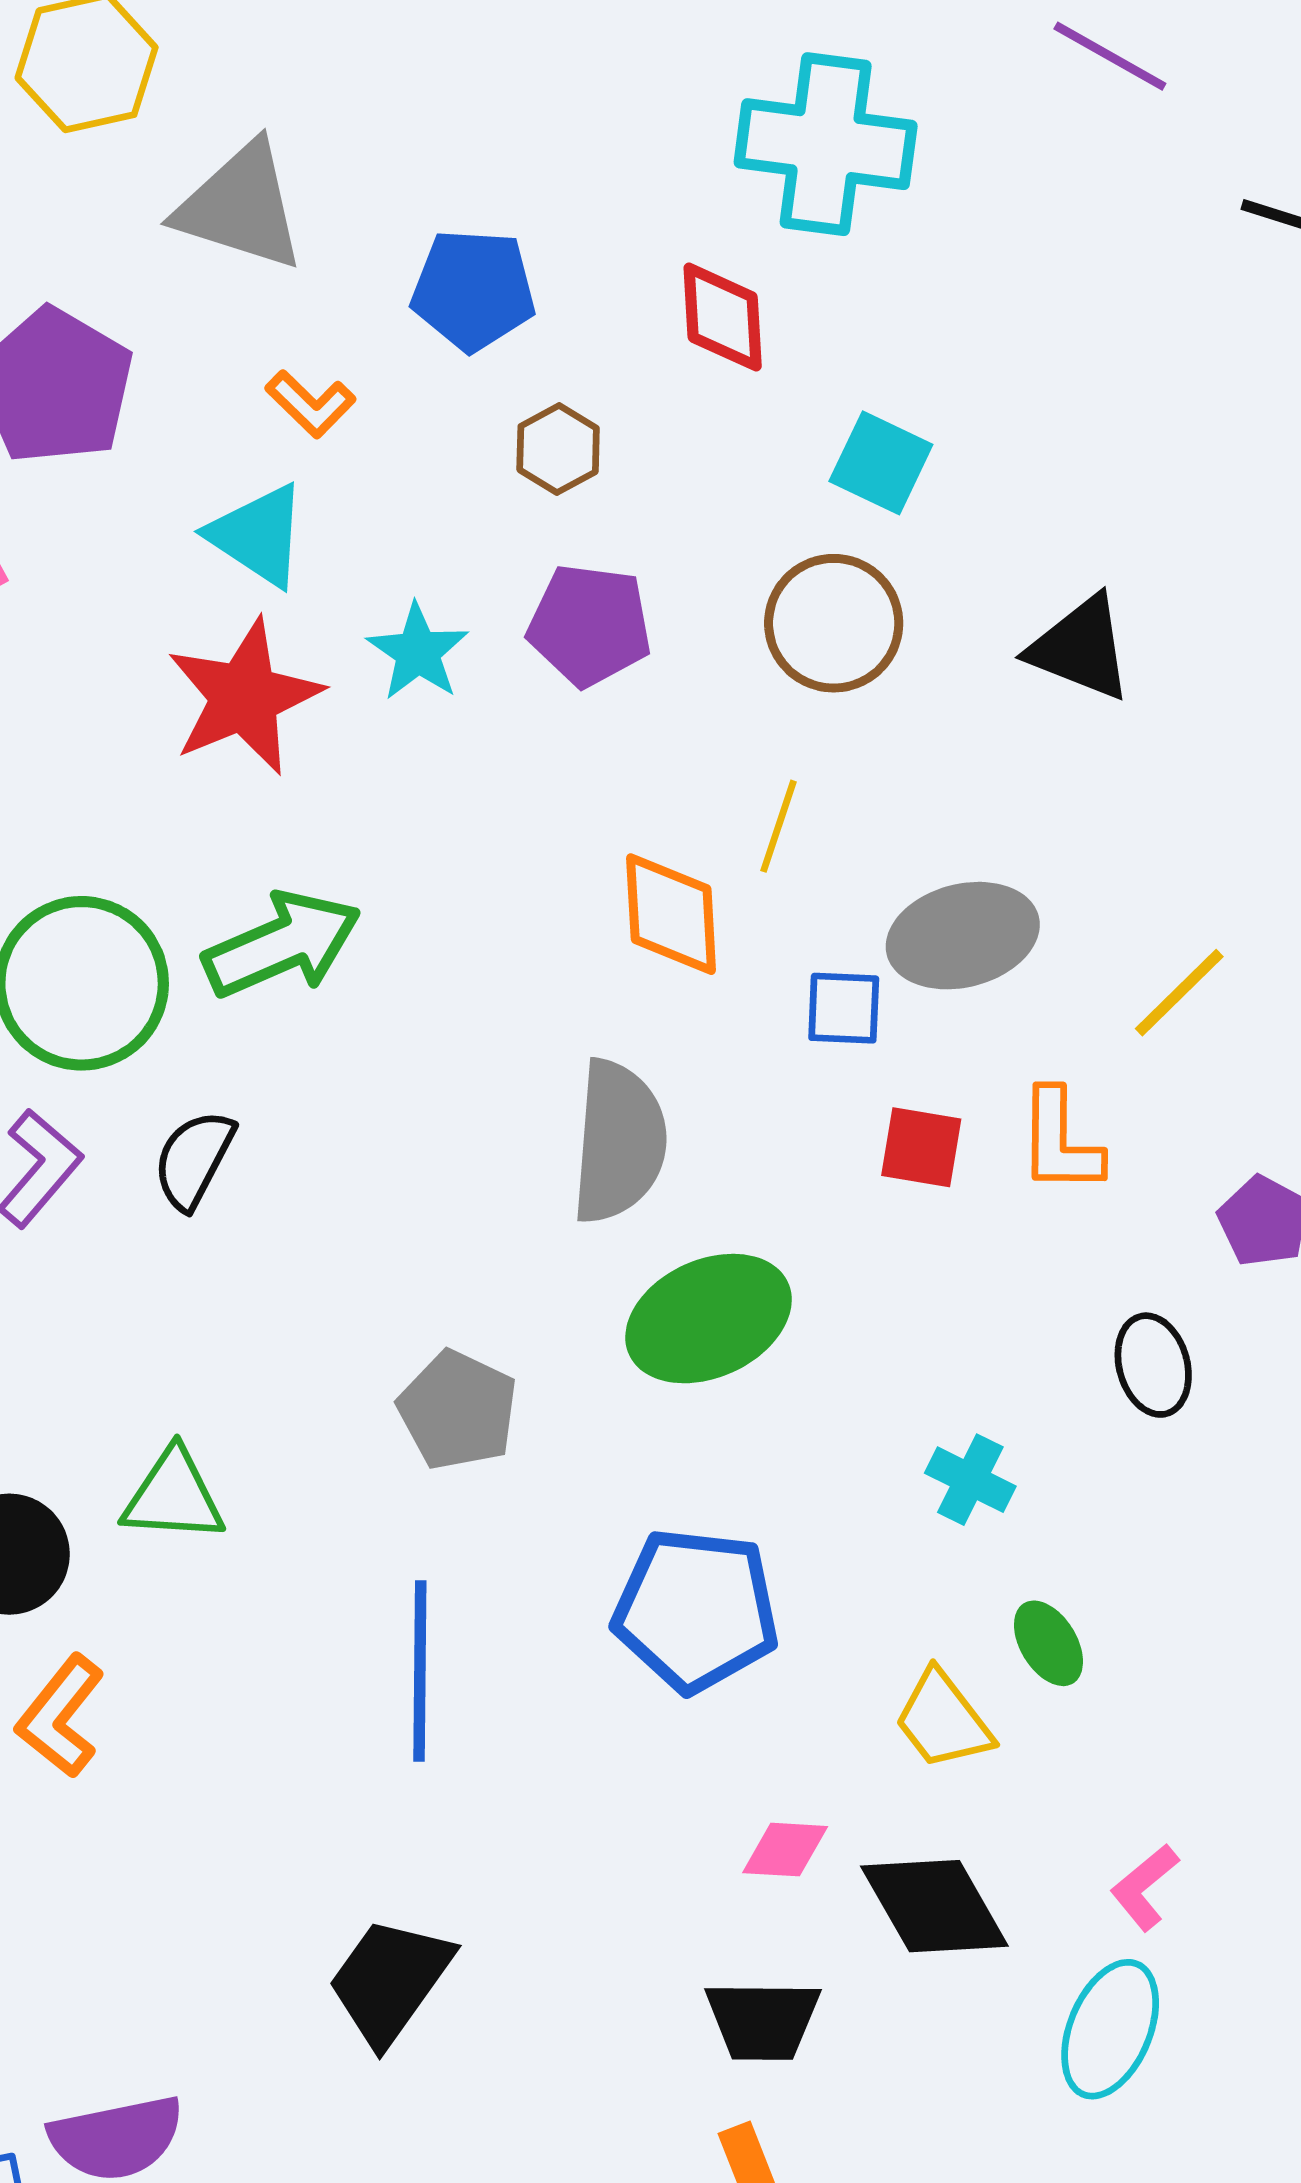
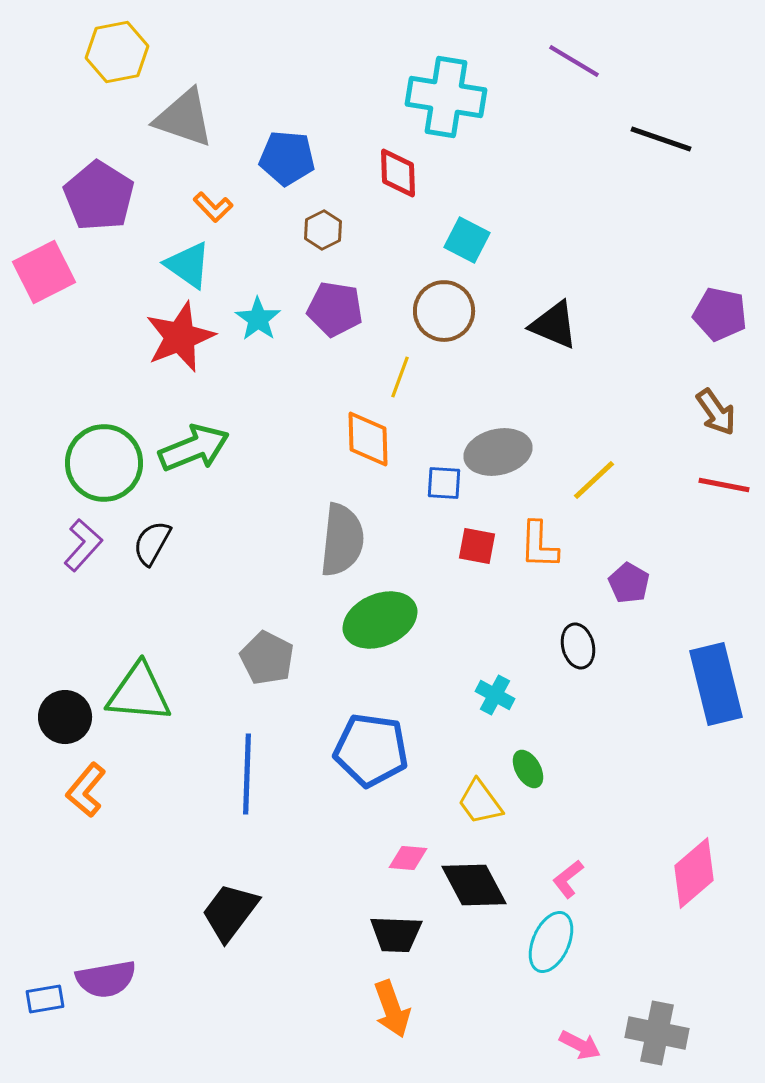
yellow line: (778, 826) -> (400, 377), moved
green triangle: (173, 1496) -> (139, 693), size x1.4

